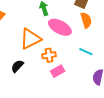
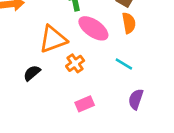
orange cross: (49, 55) -> (75, 63), turned -32
pink rectangle: (58, 71) -> (85, 104), moved

